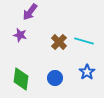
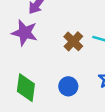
purple star: (20, 35) -> (25, 33), size x1.5

